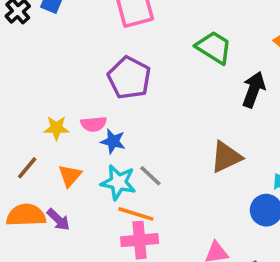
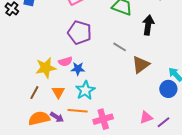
yellow star: (56, 128) -> (46, 68), size x1.5
gray line: (150, 176) -> (120, 47), moved
cyan star: (118, 182) -> (85, 90), turned -30
orange line: (136, 214) -> (78, 111), moved

